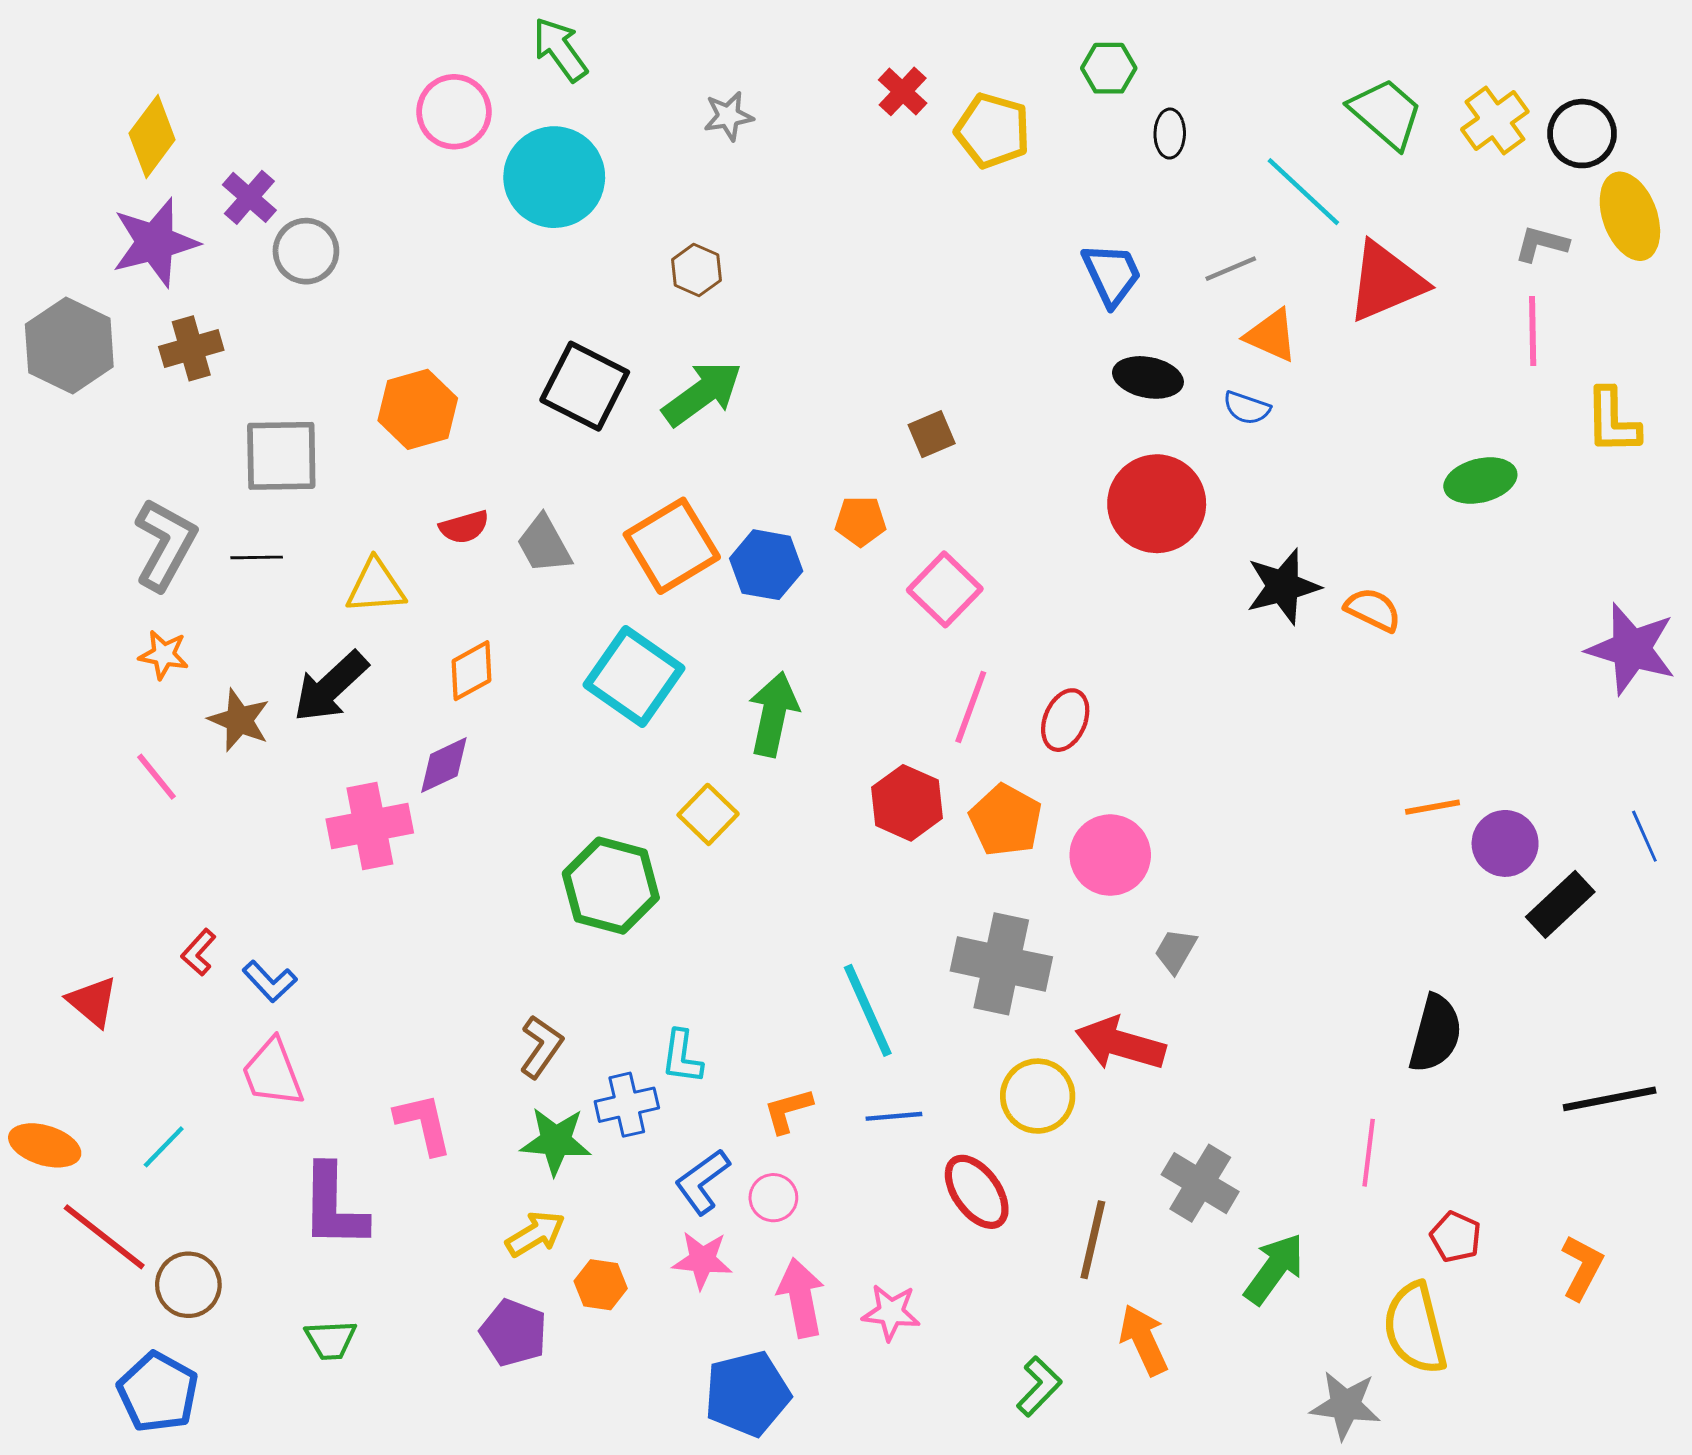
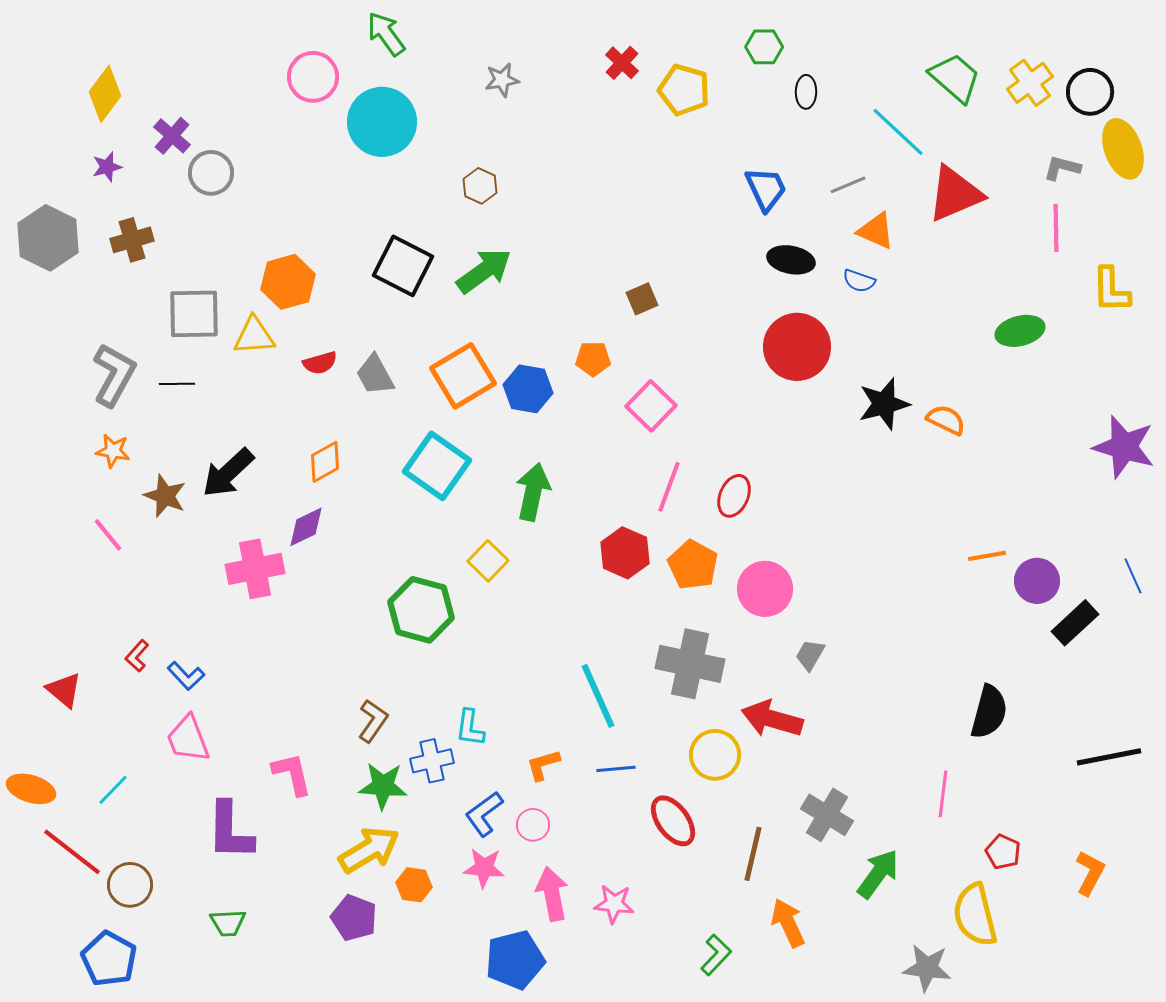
purple star: (155, 242) -> (107, 167), size x0.5
yellow triangle: (376, 586) -> (254, 336), moved
yellow arrow: (535, 1234) -> (369, 850), size x1.5

